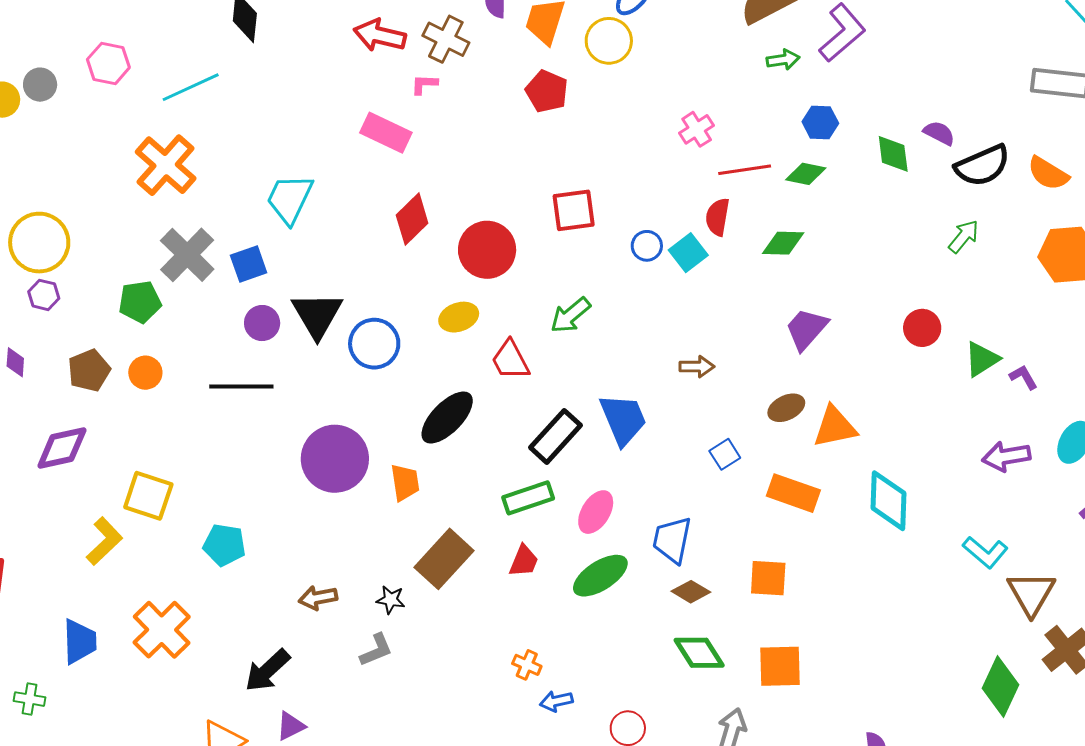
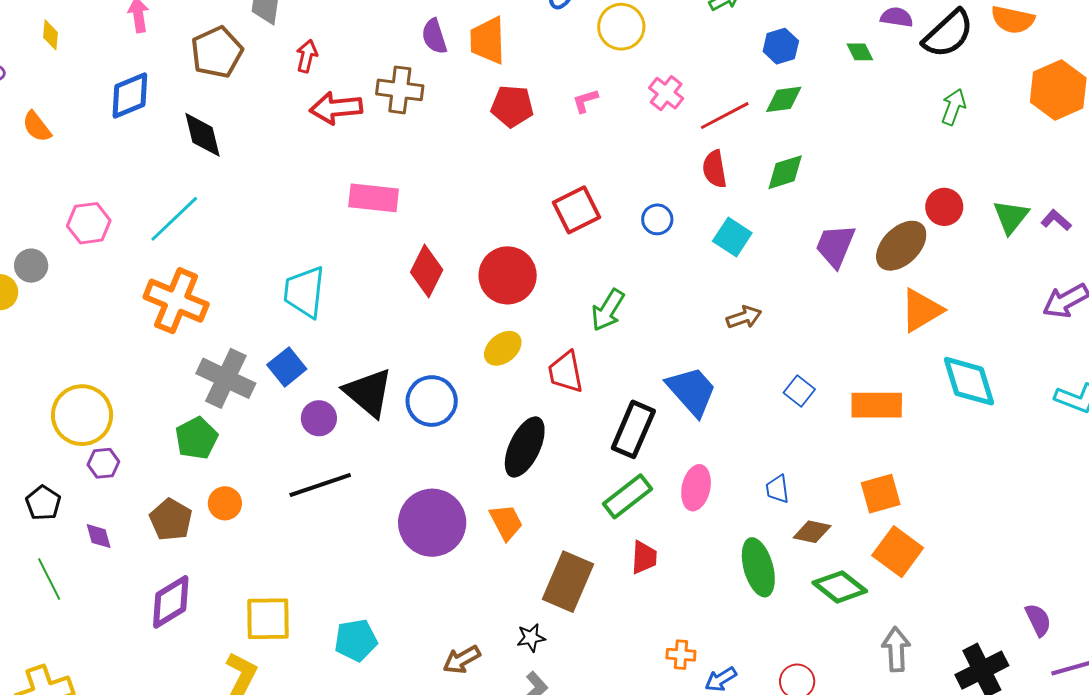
yellow circle: (609, 41) -> (621, 27), moved
pink L-shape: (424, 84) -> (585, 101), moved
green diamond: (893, 154) -> (860, 52), size x0.7
cyan square: (688, 253) -> (732, 237), moved
red trapezoid: (510, 360) -> (566, 372), turned 36
brown ellipse: (786, 408) -> (901, 246), moved, size x1.5
orange triangle: (835, 427) -> (921, 310), moved
blue trapezoid: (672, 540) -> (777, 489), size x0.6
green ellipse: (600, 576) -> (758, 567), moved, turned -54
orange square: (780, 666) -> (898, 552), moved, turned -33

